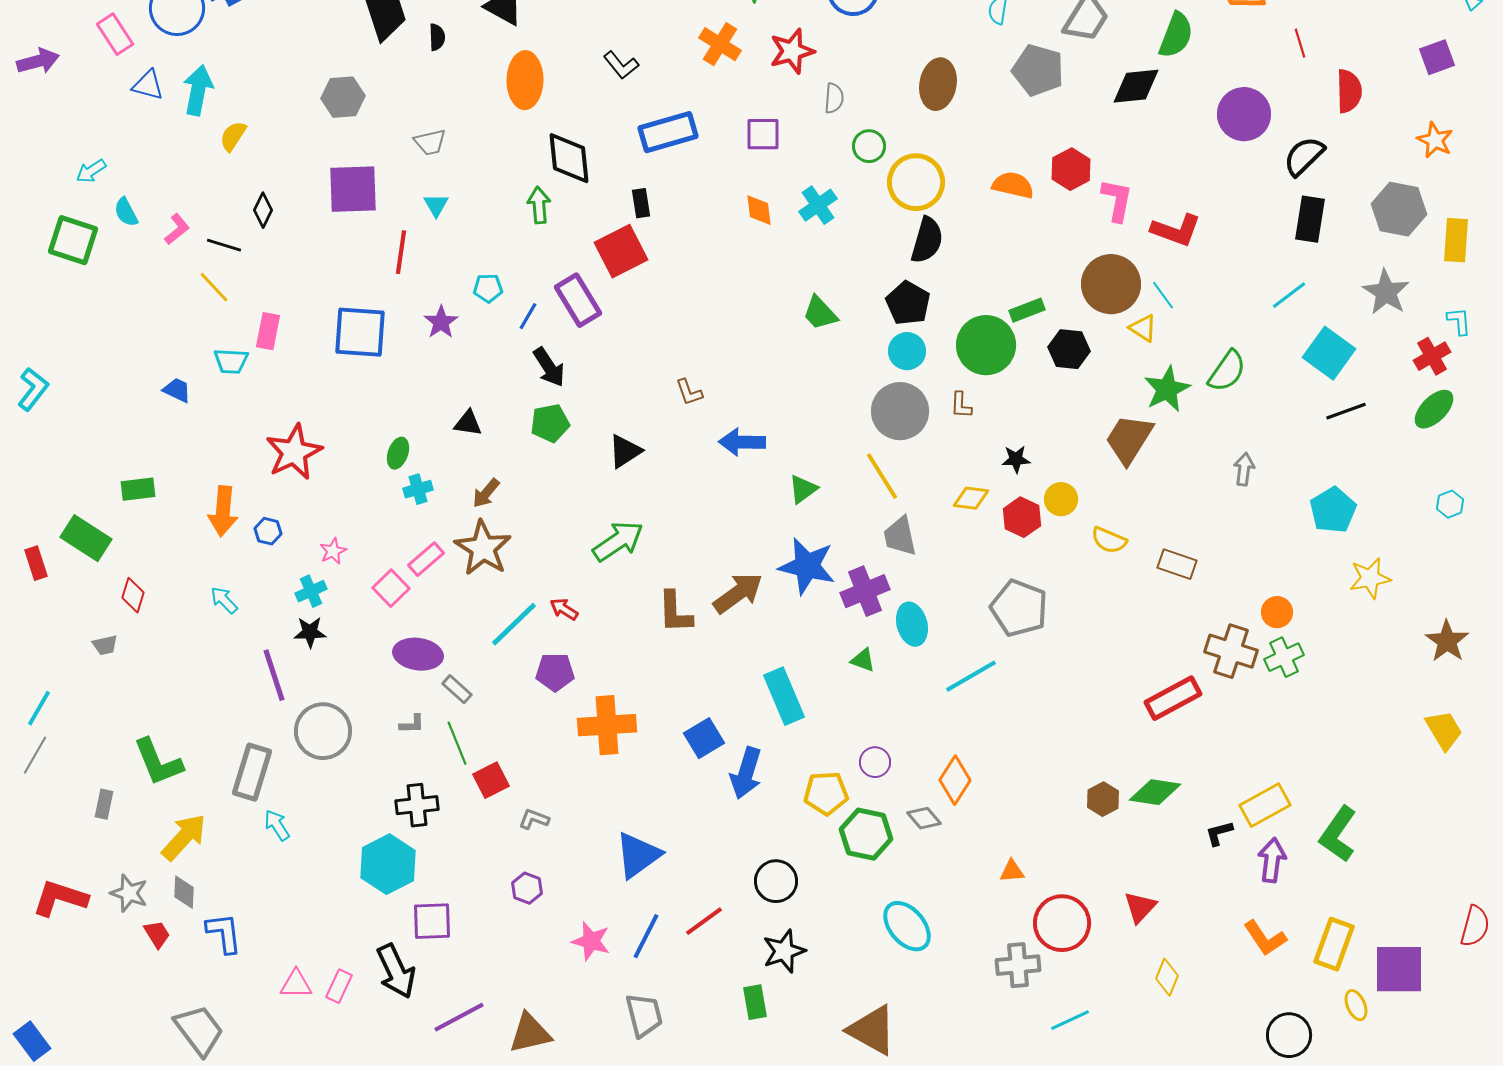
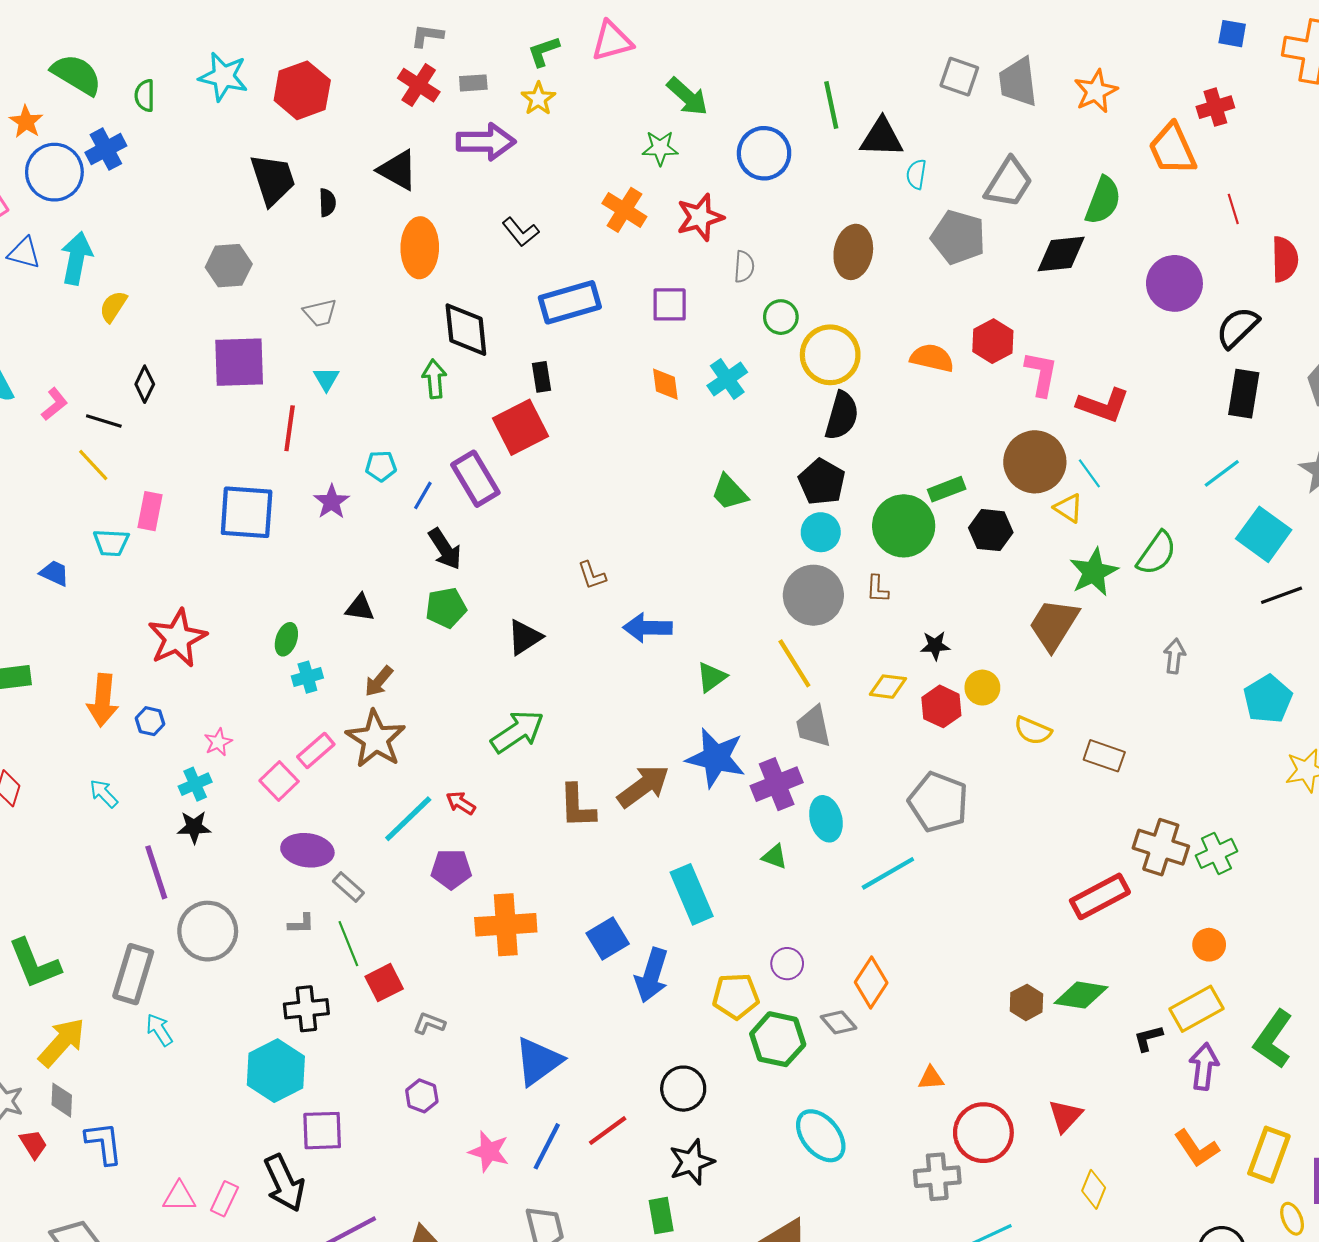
orange circle: (1277, 612) -> (1209, 945), moved

